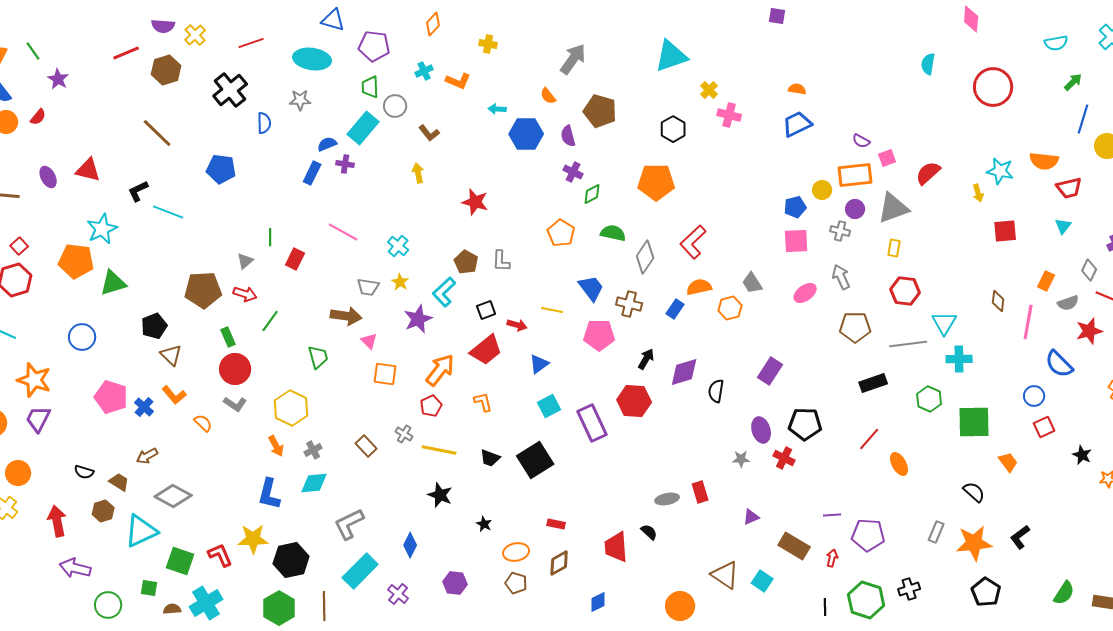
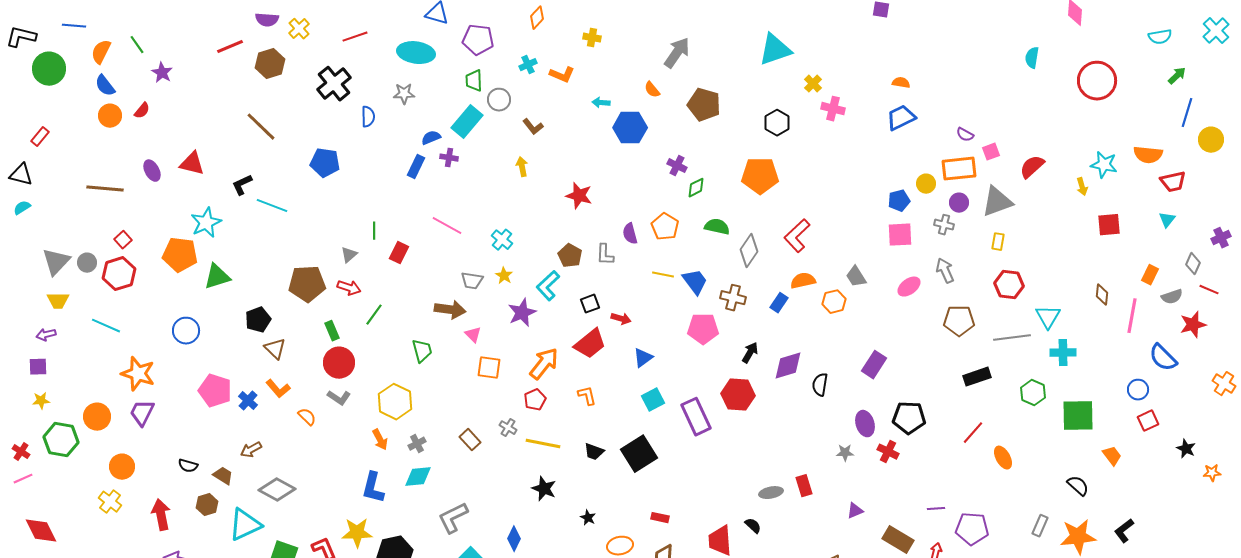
purple semicircle: (568, 136) -> (630, 234), moved
yellow line: (552, 310) -> (663, 275), moved

